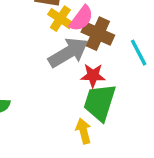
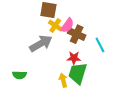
gray arrow: (68, 53) -> (41, 43), moved
yellow arrow: (84, 131) -> (63, 80), moved

